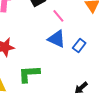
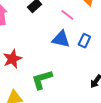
pink line: (58, 16) -> (67, 15), moved

